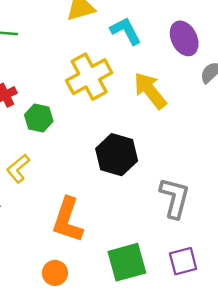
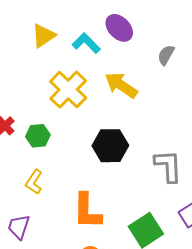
purple ellipse: (184, 38) -> (119, 28), moved

